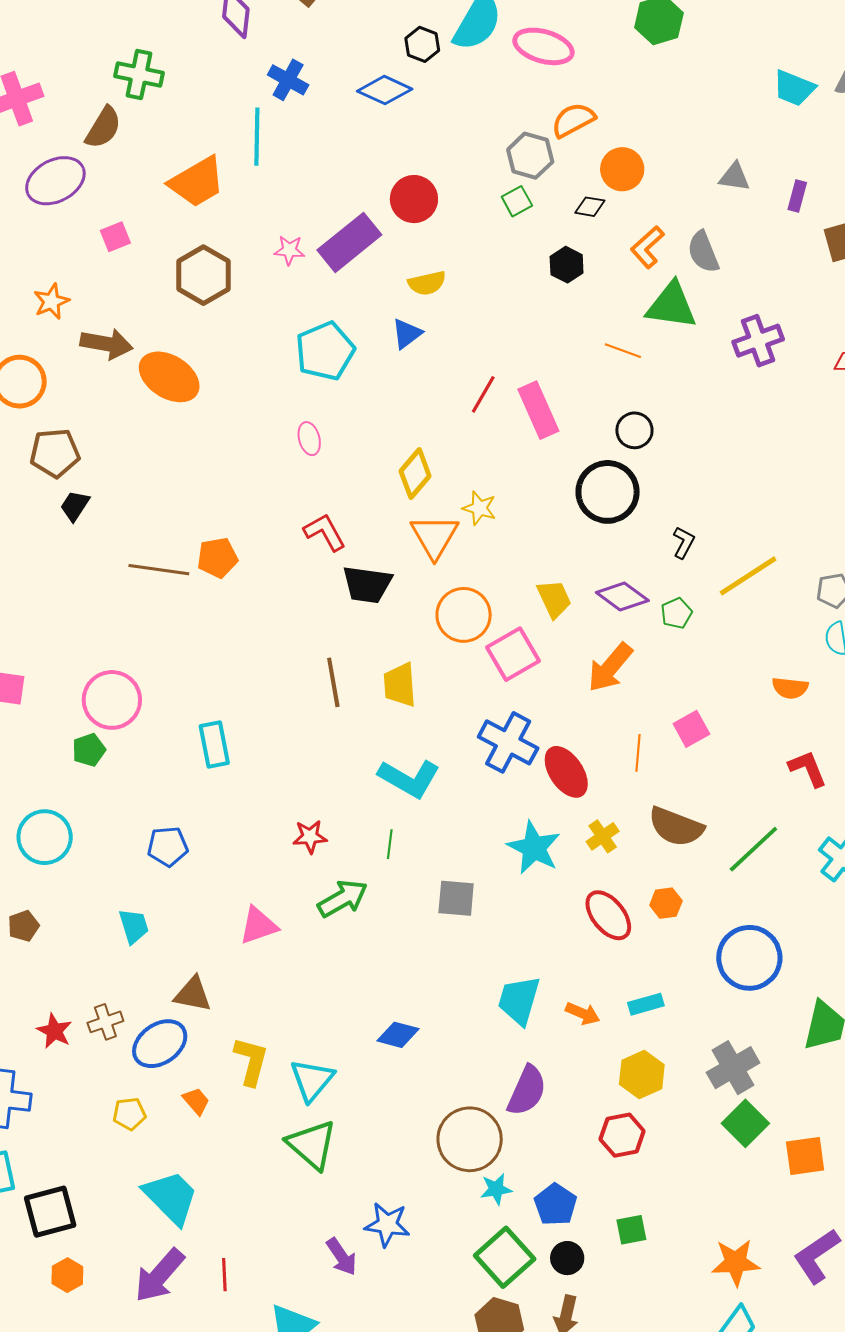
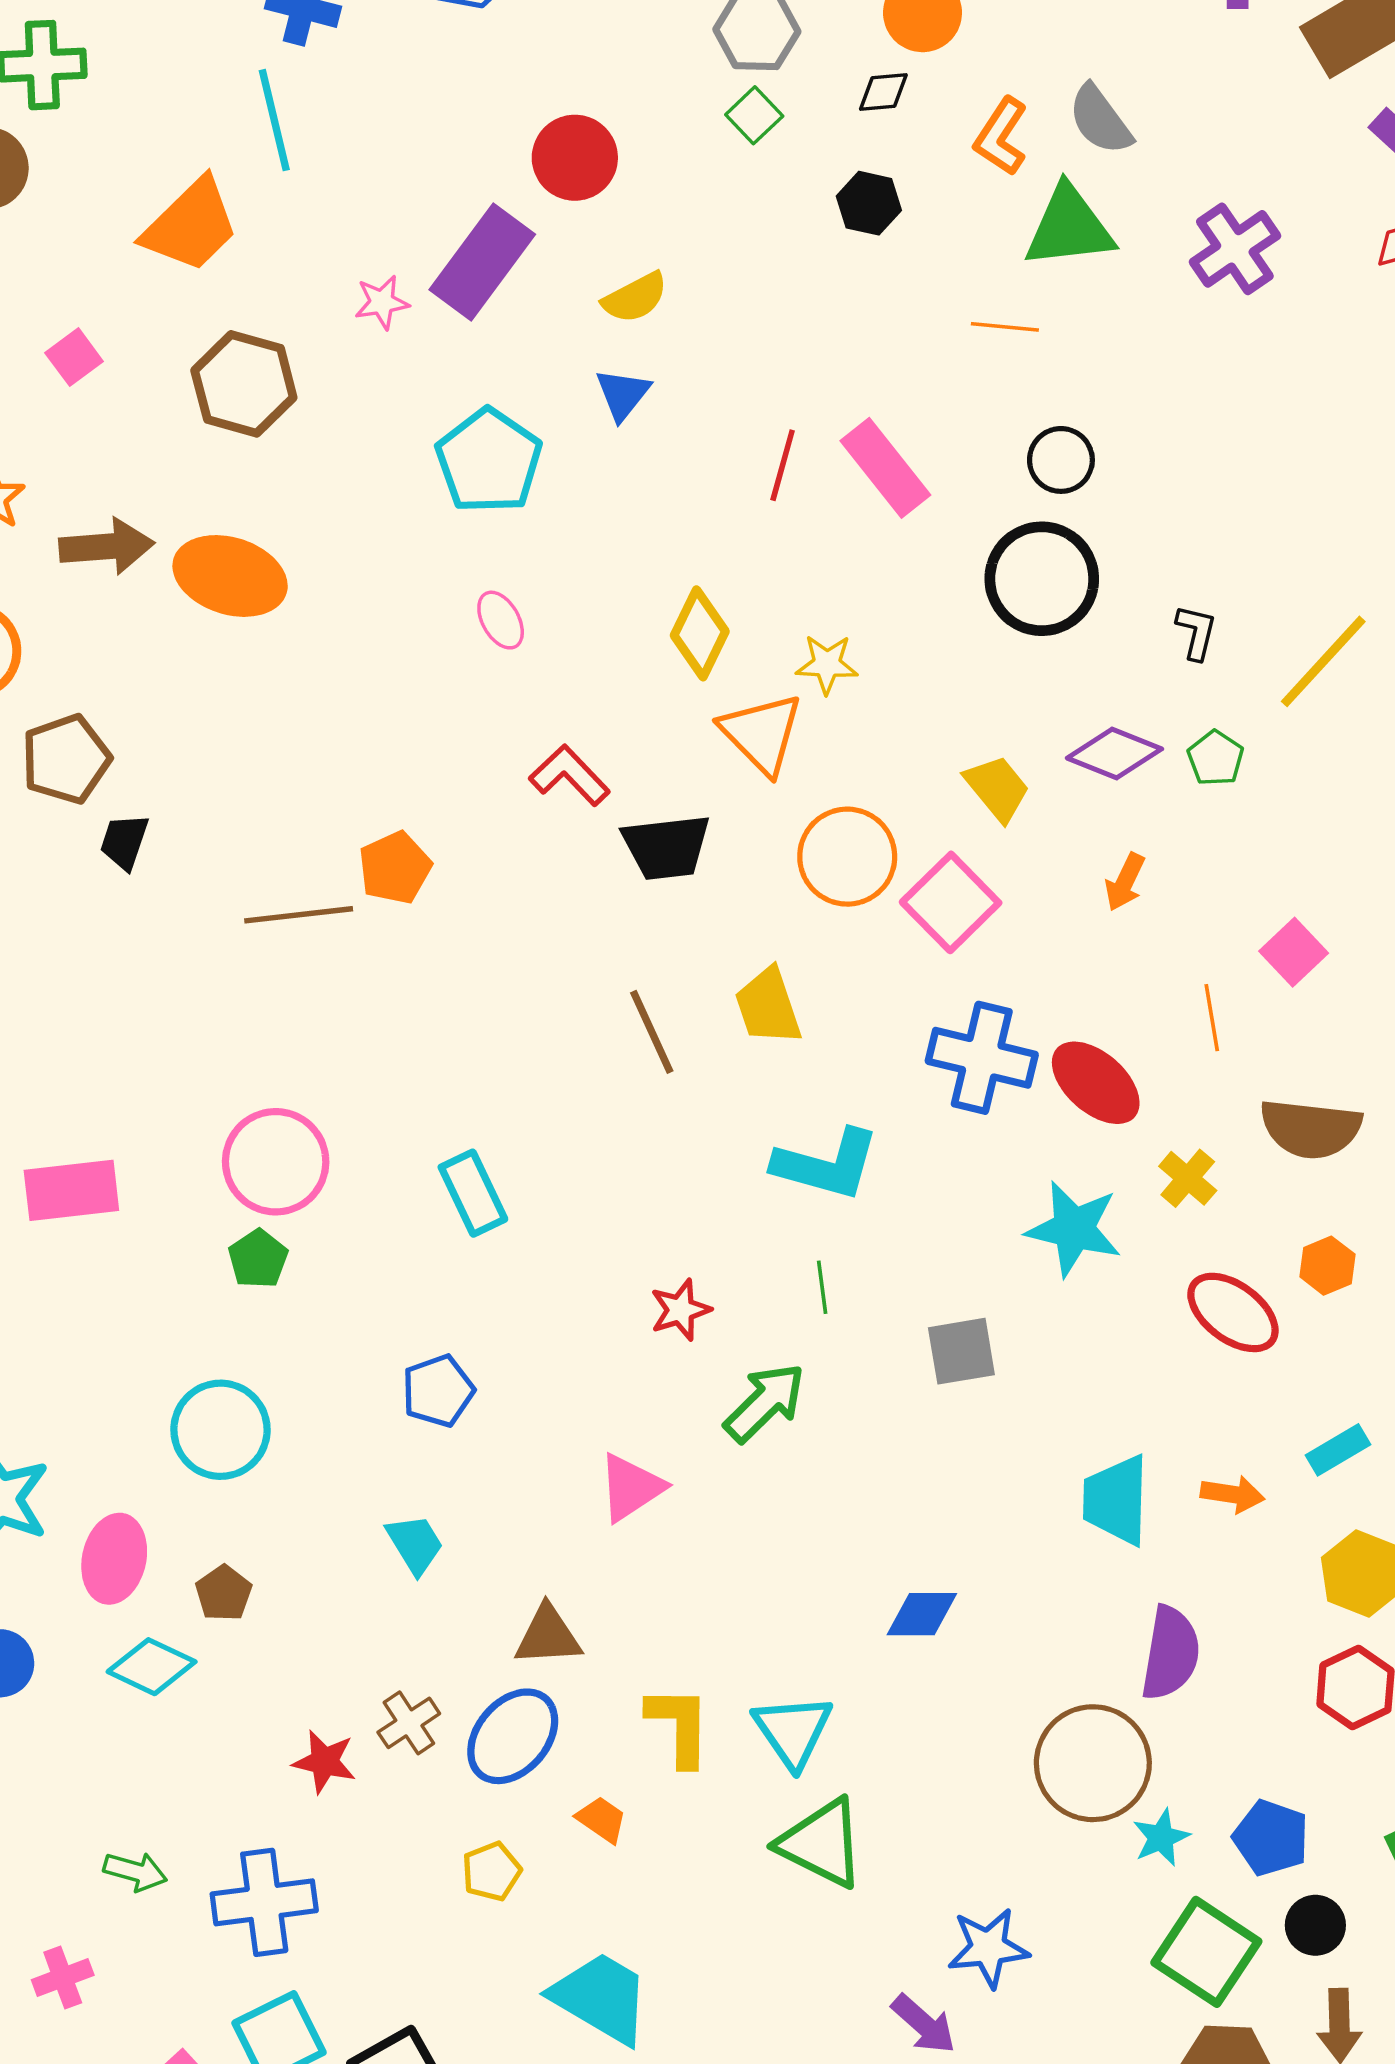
orange arrow: (610, 667) -> (1125, 882), size x0.6

